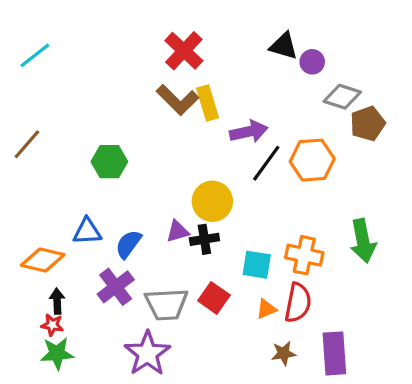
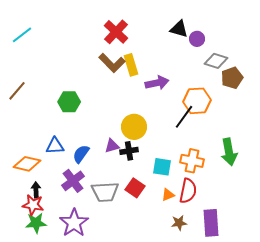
black line: (266, 163) -> (184, 117), moved
red star: (52, 325) -> (33, 205), size x1.5
purple star: (147, 353) -> (74, 223), moved

